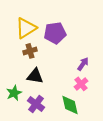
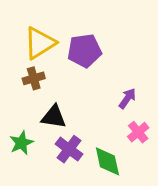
brown cross: (30, 51) -> (34, 78), moved
pink cross: (81, 84) -> (138, 132), moved
purple cross: (36, 104) -> (69, 149), moved

